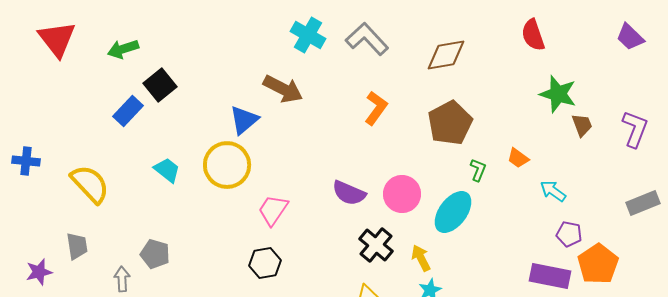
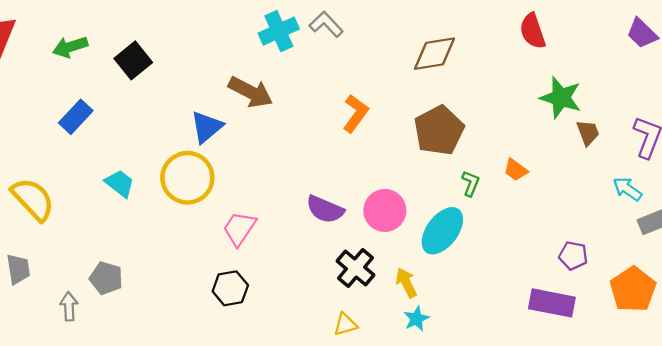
cyan cross: (308, 35) -> (279, 31), turned 36
gray L-shape: (367, 39) -> (326, 24), moved, size x0.7
black square: (160, 85) -> (133, 60), moved
cyan arrow: (553, 191) -> (627, 189), moved
orange pentagon: (598, 264) -> (633, 289), moved

